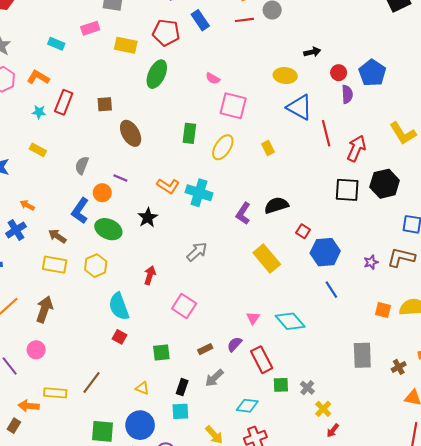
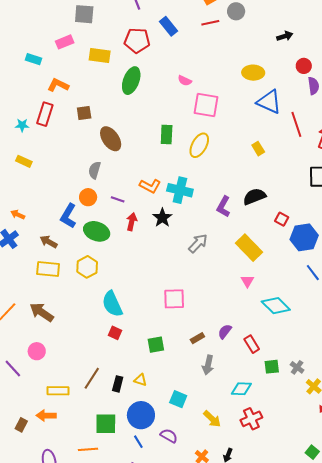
black arrow: (312, 52) -> (285, 36), moved
orange L-shape: (38, 77) -> (58, 85), moved
yellow rectangle: (268, 148) -> (258, 149), moved
gray semicircle: (82, 165) -> (95, 170), moved
purple line: (120, 178) -> (118, 199), moved
black star: (148, 218) -> (162, 218), moved
gray arrow: (197, 252) -> (198, 243), moved
red arrow: (150, 275) -> (132, 222), moved
pink square: (184, 306) -> (174, 299), turned -30
brown arrow: (44, 309) -> (42, 312), turned -70
pink triangle: (253, 318) -> (247, 281), moved
red rectangle: (262, 360) -> (252, 344), size x0.7
gray arrow: (214, 378) -> (208, 365), turned -30
black rectangle: (182, 387) -> (118, 384), moved
orange arrow: (29, 406) -> (46, 416), moved
cyan square: (180, 411) -> (178, 399), turned 30

